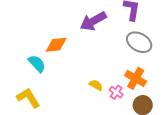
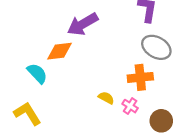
purple arrow: (93, 21) -> (83, 24), moved
orange cross: (136, 78) -> (140, 77), moved, turned -35

